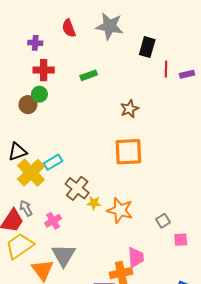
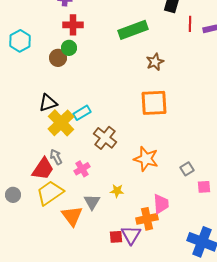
green rectangle: (89, 75) -> (133, 30), moved, size x1.8
yellow star: (94, 203) -> (117, 191), moved
gray triangle: (64, 255) -> (92, 202), size x0.7

